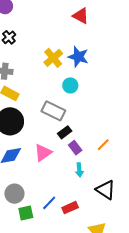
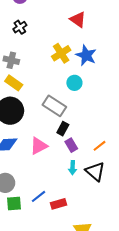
red triangle: (81, 16) -> (78, 20), moved
black rectangle: (65, 132) -> (63, 129), turned -32
black triangle: (106, 190) -> (95, 171), moved

